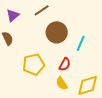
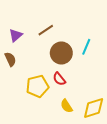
cyan line: (81, 43) -> (86, 47), moved
red semicircle: (65, 64) -> (59, 79), moved, turned 112

